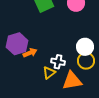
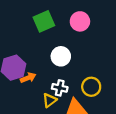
white circle: (85, 47) -> (61, 56), moved

